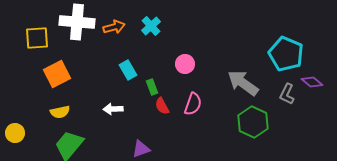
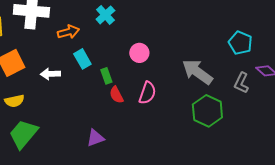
orange arrow: (114, 27) -> (68, 32), moved
cyan pentagon: (286, 54) -> (240, 43), size x0.7
white arrow: (113, 109) -> (50, 74), moved

